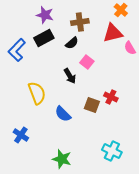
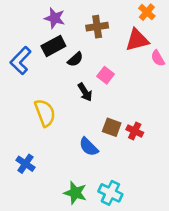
black semicircle: (72, 43) -> (75, 59), moved
red cross: (111, 97) -> (135, 131), moved
blue semicircle: (63, 114) -> (89, 147), moved
cyan cross: (112, 151) -> (110, 193), moved

